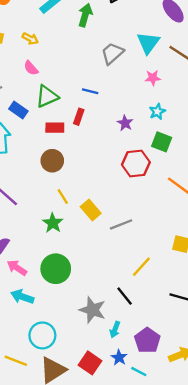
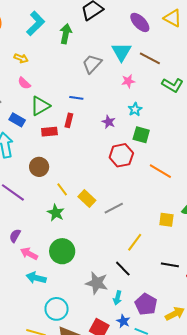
brown circle: (52, 161) -> (39, 167), moved

